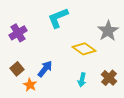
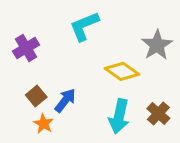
brown square: (17, 69) -> (36, 96), moved
cyan arrow: (82, 80) -> (119, 116), size x1.6

